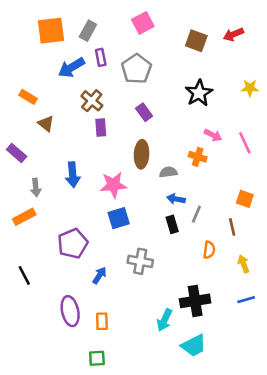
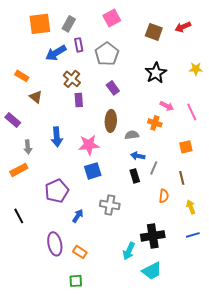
orange square: (245, 199) -> (186, 147), moved, turned -32
orange rectangle: (102, 321) -> (80, 252), turned -56

